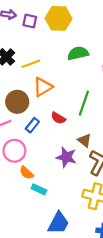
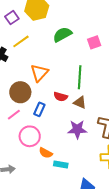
purple square: (30, 21) -> (12, 18), turned -32
yellow line: (31, 64) -> (21, 41), moved
brown triangle: (84, 140) -> (80, 103), moved

